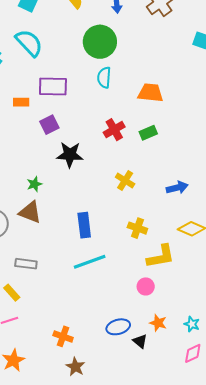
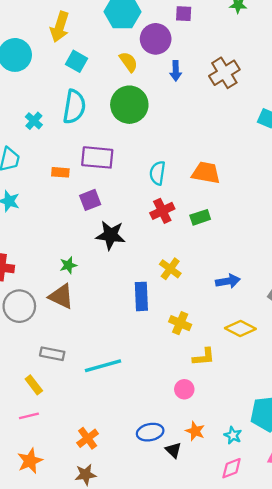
green circle: (100, 42) -> (129, 105), moved
cyan semicircle: (29, 43) -> (74, 107), turned 48
cyan semicircle: (104, 78) -> (157, 173), moved
blue rectangle: (84, 225) -> (141, 296), moved
yellow L-shape: (161, 256) -> (204, 357), size x0.7
cyan line: (90, 262) -> (103, 366), moved
orange cross: (63, 336) -> (88, 438), turned 30
brown star: (75, 367) -> (85, 475), moved, turned 30

